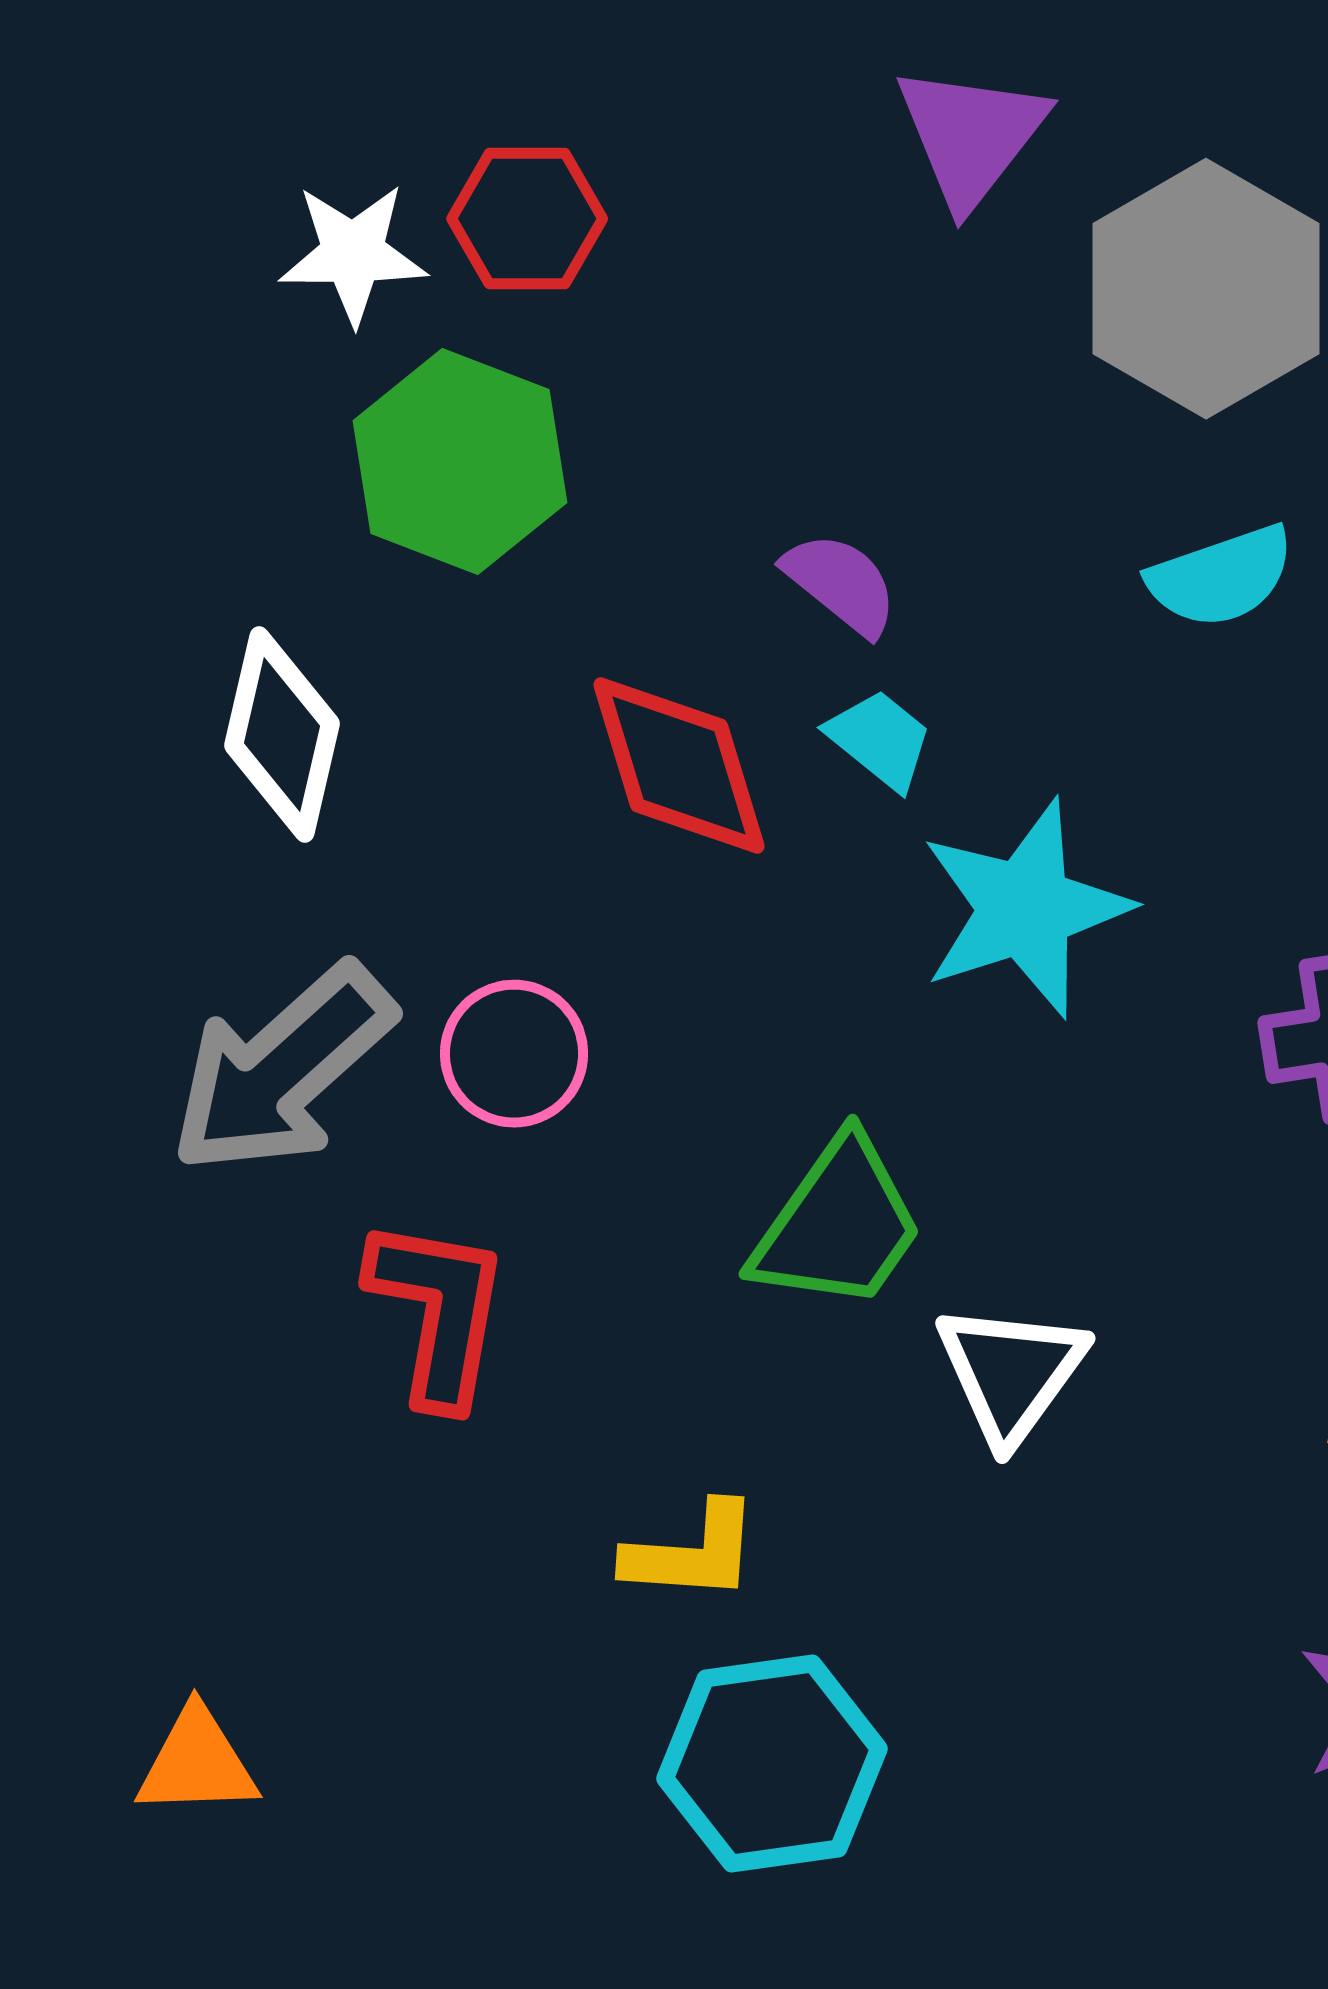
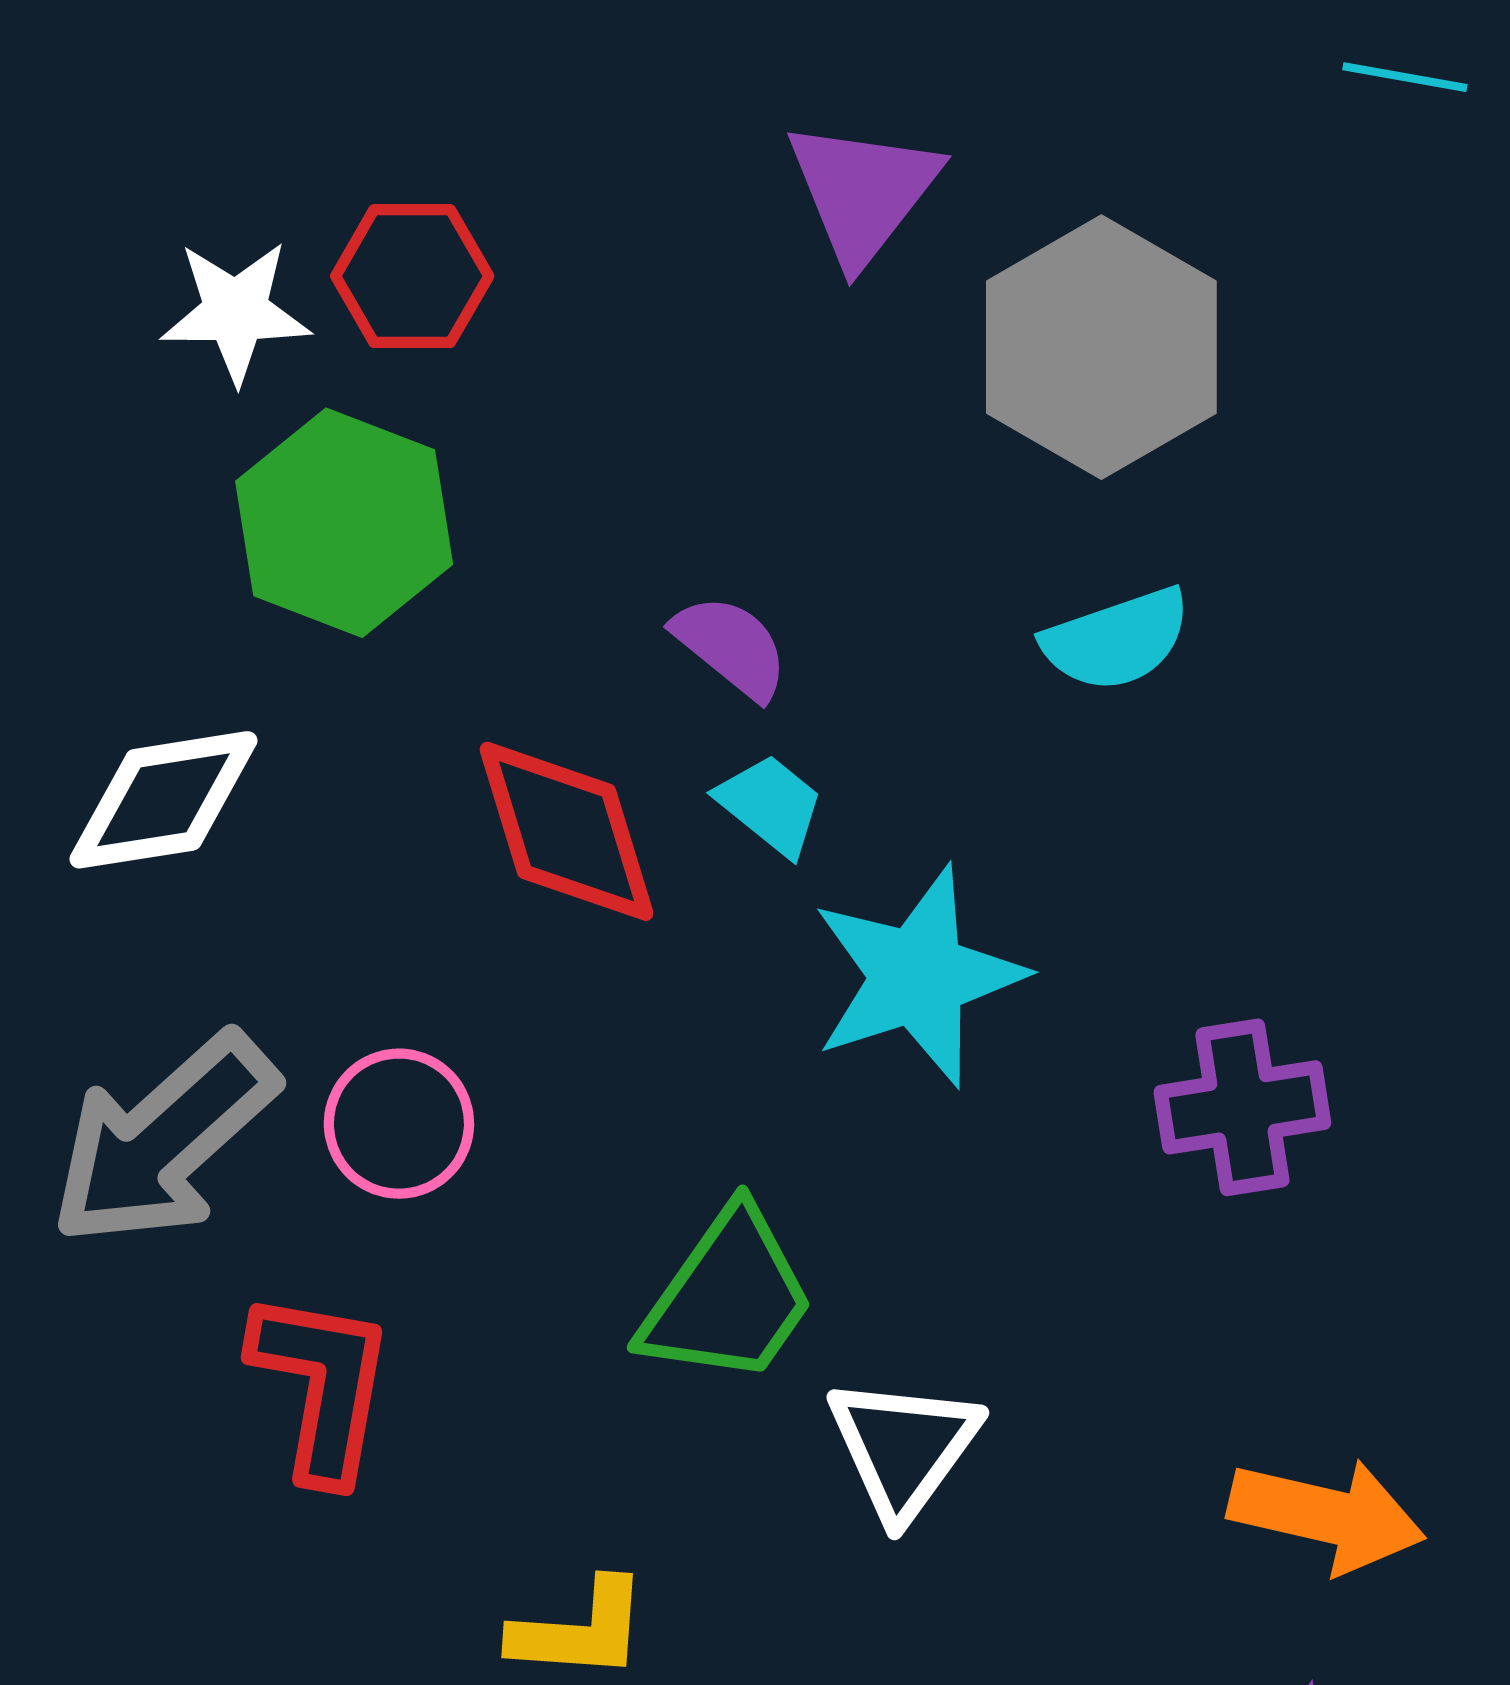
white diamond: (282, 735) -> (163, 800), turned 68

